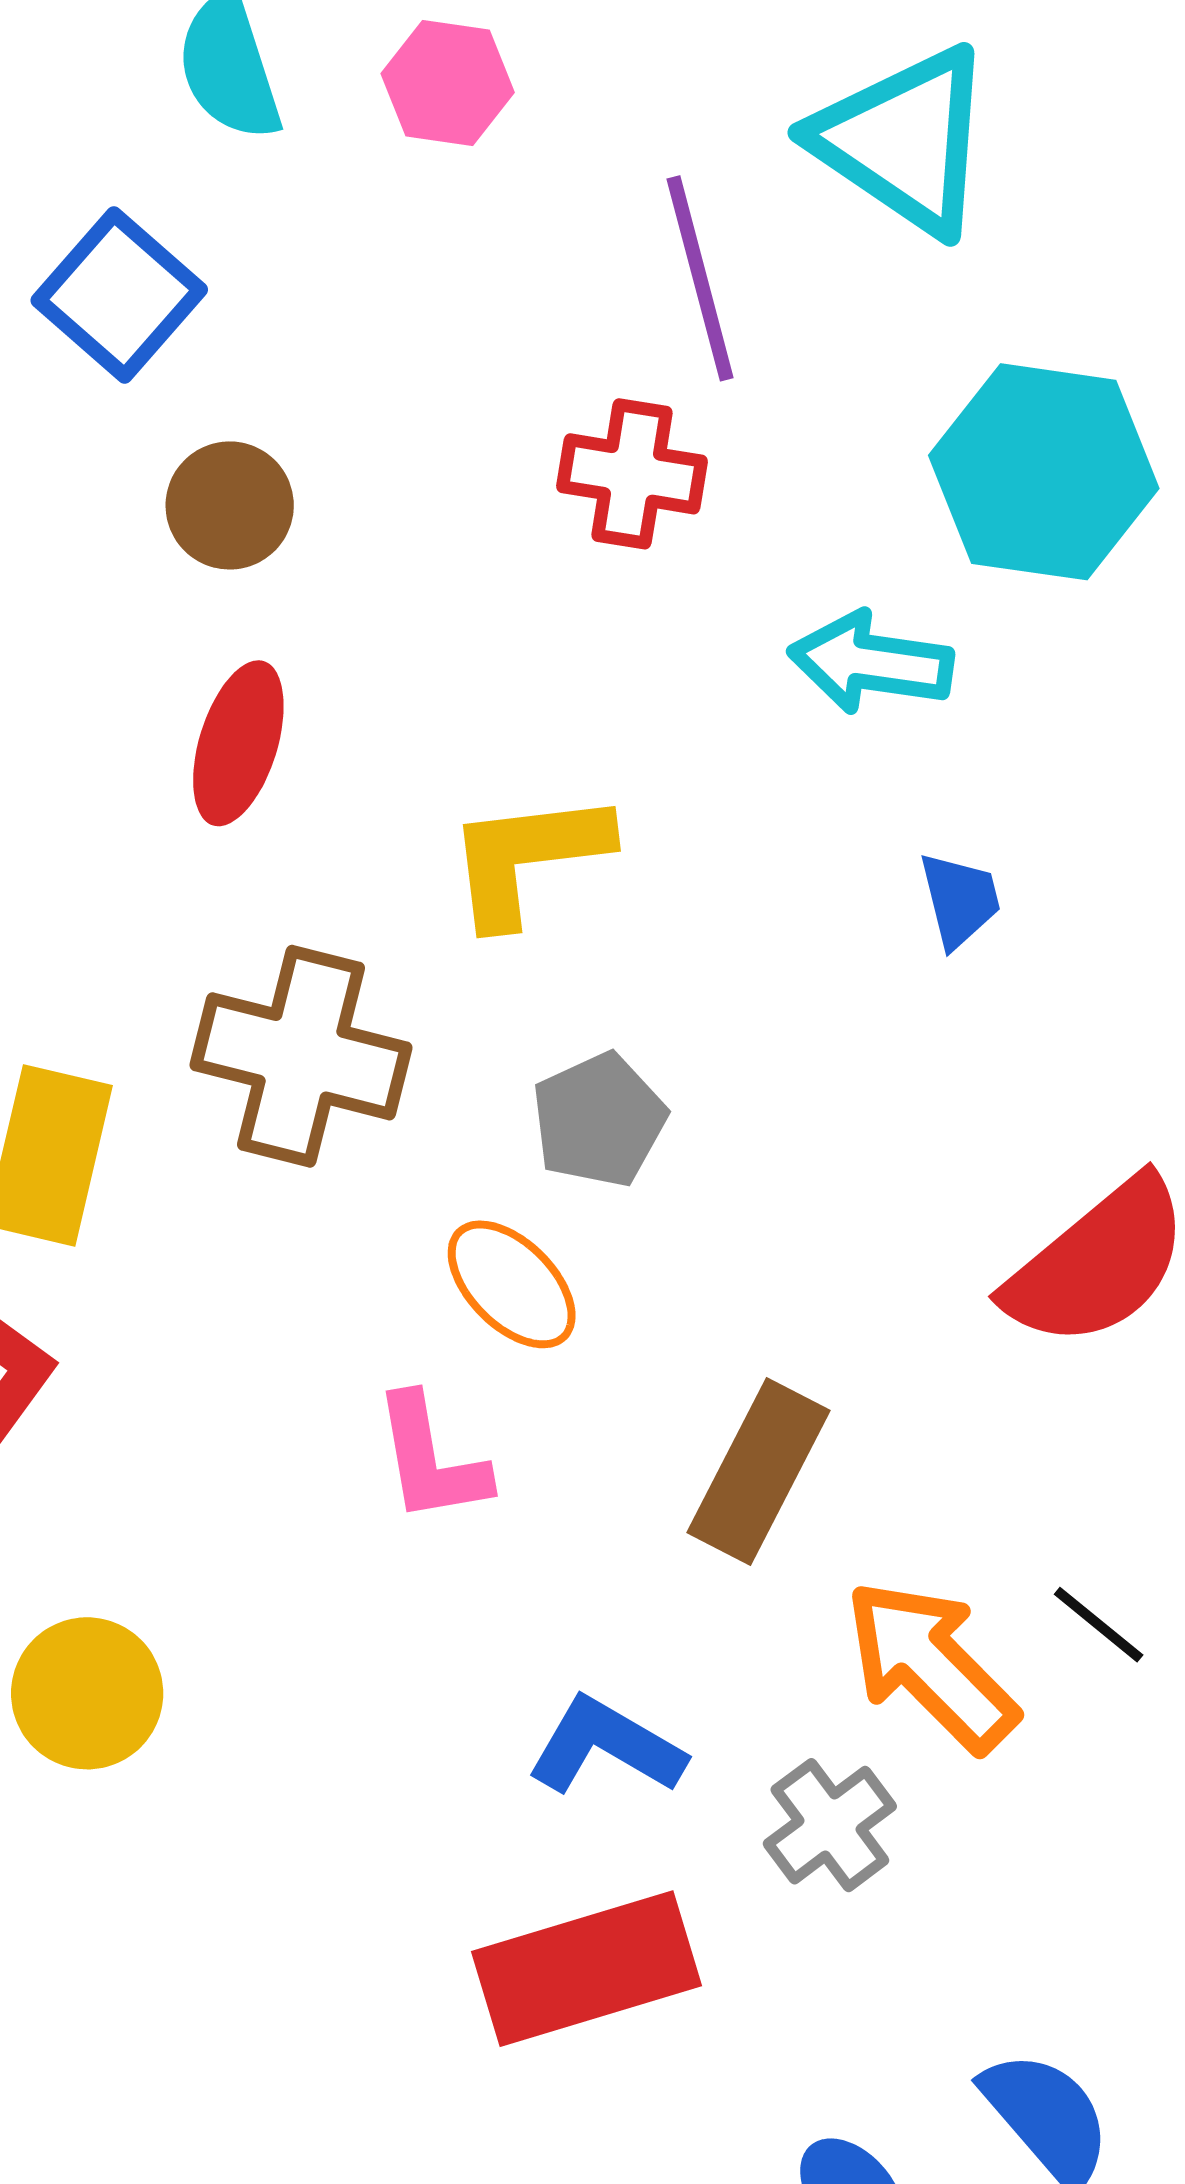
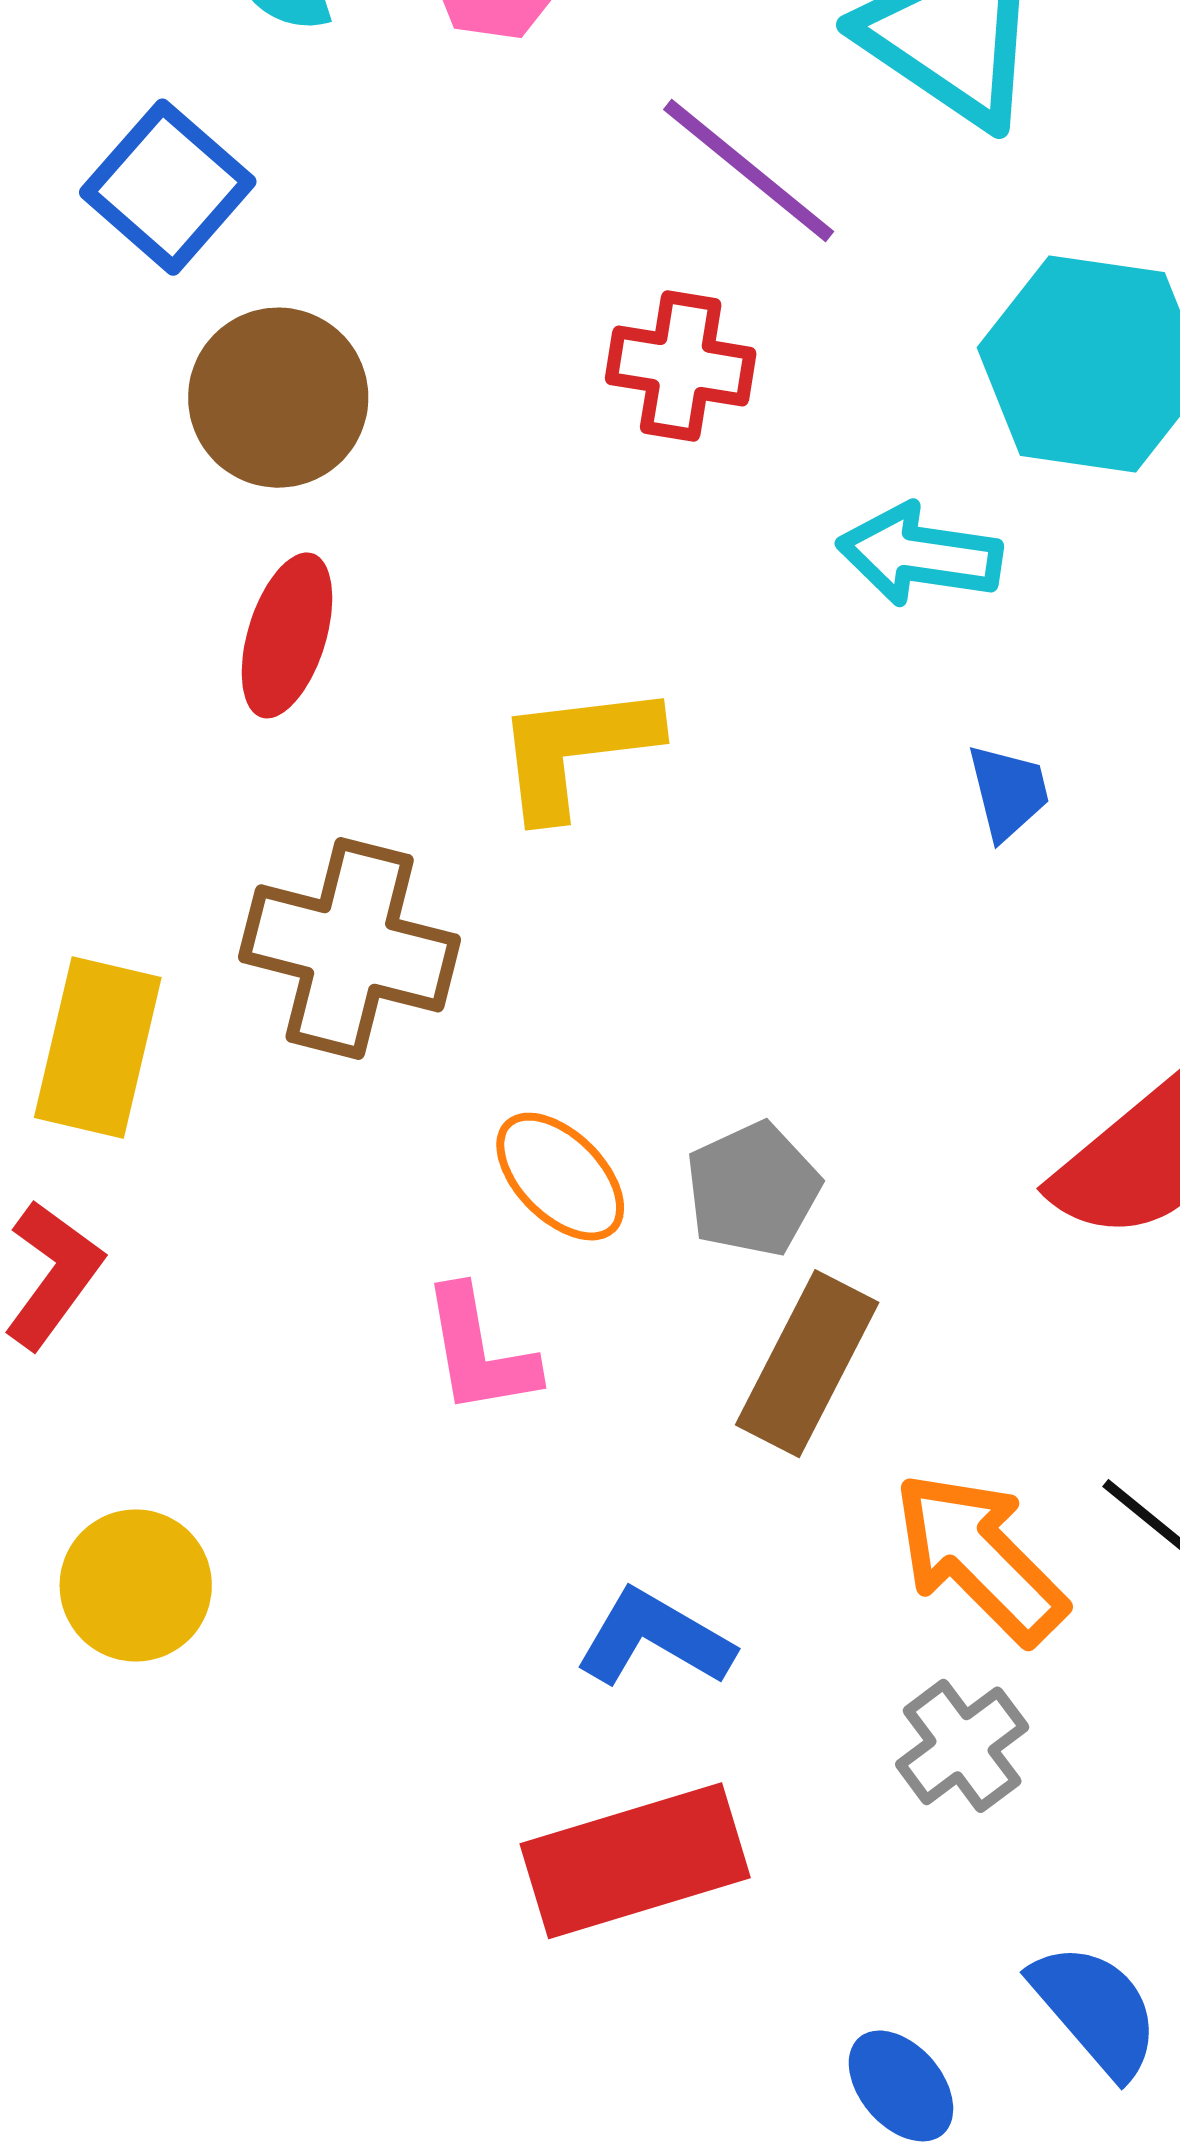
purple line: (700, 278) -> (749, 170), turned -36
brown circle: (230, 505) -> (278, 398), size x1.4
gray pentagon: (599, 1120) -> (753, 1189), moved
gray cross: (830, 1825) -> (962, 1746), moved

